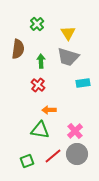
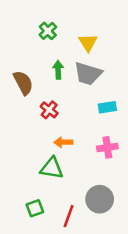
brown semicircle: (18, 49) -> (23, 83), moved, turned -36
green arrow: (41, 61) -> (58, 70), moved
pink cross: (75, 131) -> (107, 147), moved, turned 35
red line: (53, 156) -> (69, 216), moved, turned -30

